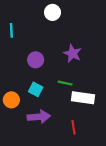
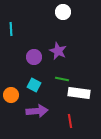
white circle: (52, 12) -> (63, 12), moved
purple star: (72, 54) -> (58, 51), moved

